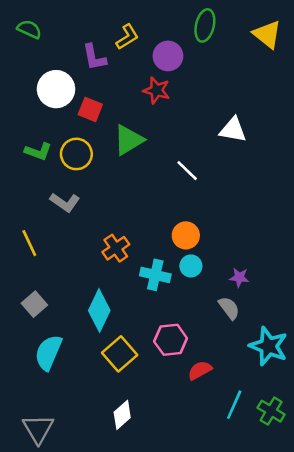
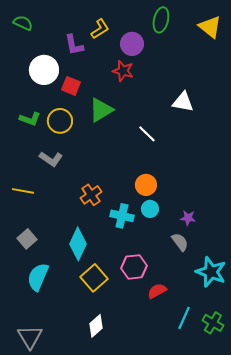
yellow line: (29, 243) -> (23, 191), turned -55

